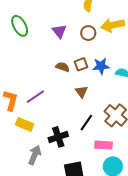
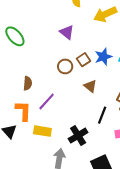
purple triangle: (59, 31) -> (67, 32), moved
brown circle: (88, 33) -> (65, 66), moved
brown semicircle: (63, 67) -> (28, 83), moved, turned 88

